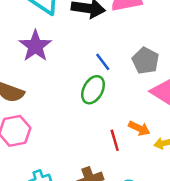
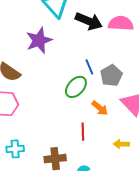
gray pentagon: (145, 61) -> (111, 76), moved
orange arrow: (139, 128) -> (100, 108), moved

